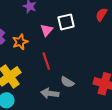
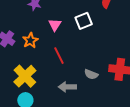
white square: (66, 22) -> (84, 21), moved
gray semicircle: (67, 82) -> (91, 74), moved

